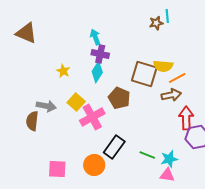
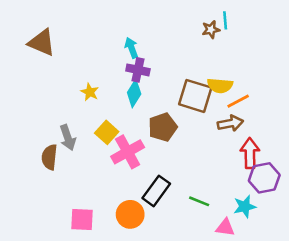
brown pentagon: (119, 98) -> (163, 127), turned 30
gray arrow: (46, 106) -> (68, 138), turned 60
cyan star: (169, 159) -> (245, 207), moved

